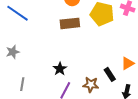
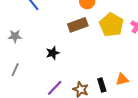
brown rectangle: (70, 23) -> (78, 25), turned -30
black star: (60, 69) -> (53, 53), moved

